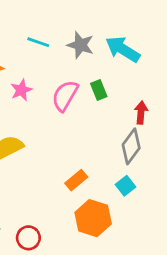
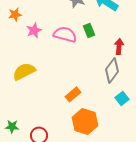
pink semicircle: (65, 96) -> (65, 34), turned 75
cyan square: (126, 186) -> (122, 98), moved

